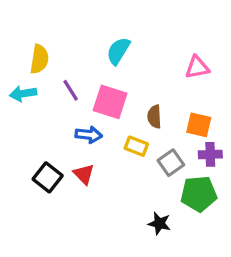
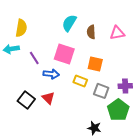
purple line: (71, 90) -> (34, 58), moved
brown semicircle: (154, 117) -> (91, 32), moved
orange square: (199, 125) -> (95, 64), moved
gray square: (171, 163) -> (101, 91), turned -35
green pentagon: (199, 194) -> (118, 110), turned -30

